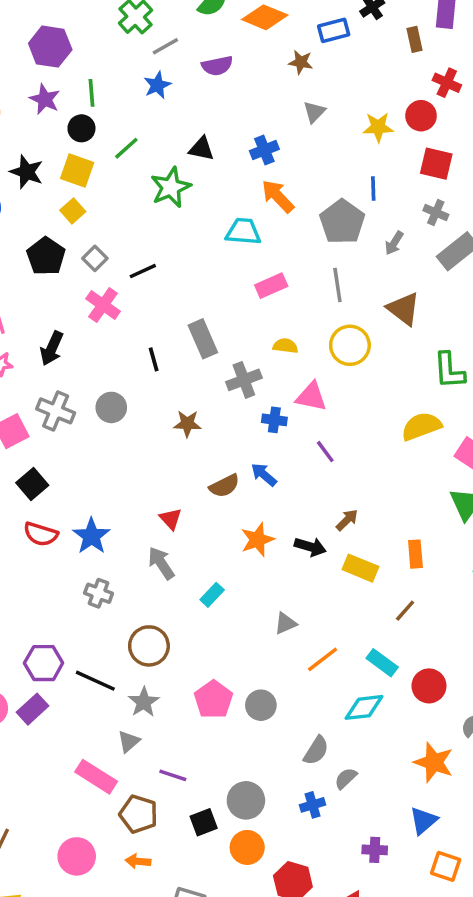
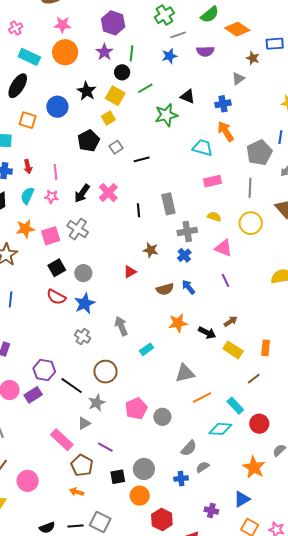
gray triangle: (314, 112) -> (238, 79), moved
pink cross: (103, 305) -> (108, 193), moved
gray circle: (111, 407) -> (83, 273), moved
blue cross: (274, 420) -> (184, 255), moved, turned 32
red triangle: (171, 519) -> (130, 272), moved, turned 32
gray triangle: (285, 623) -> (185, 373), size x1.5
pink circle: (77, 856) -> (28, 481), moved

